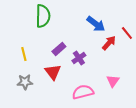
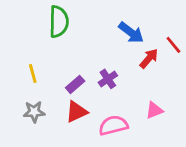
purple rectangle: (59, 49) -> (75, 84), moved
red triangle: (53, 72) -> (76, 112), moved, turned 42
pink triangle: (113, 81) -> (154, 110), turned 32

